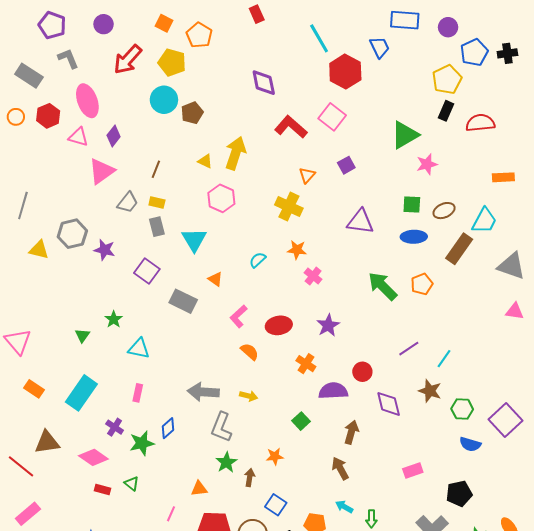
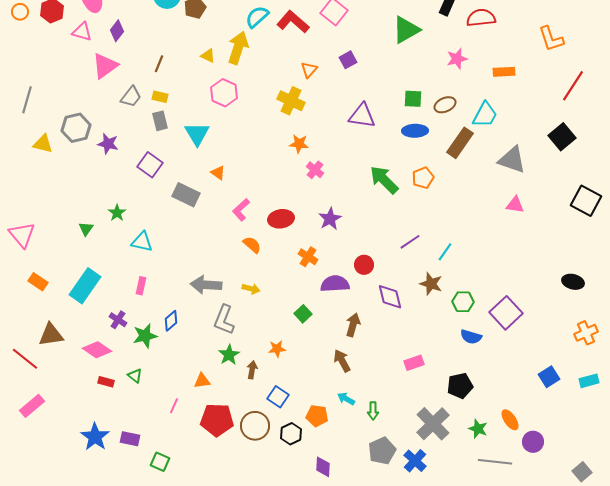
pink star: (427, 164) -> (457, 59), moved
cyan semicircle: (258, 260) -> (257, 17), moved, size x1.4

